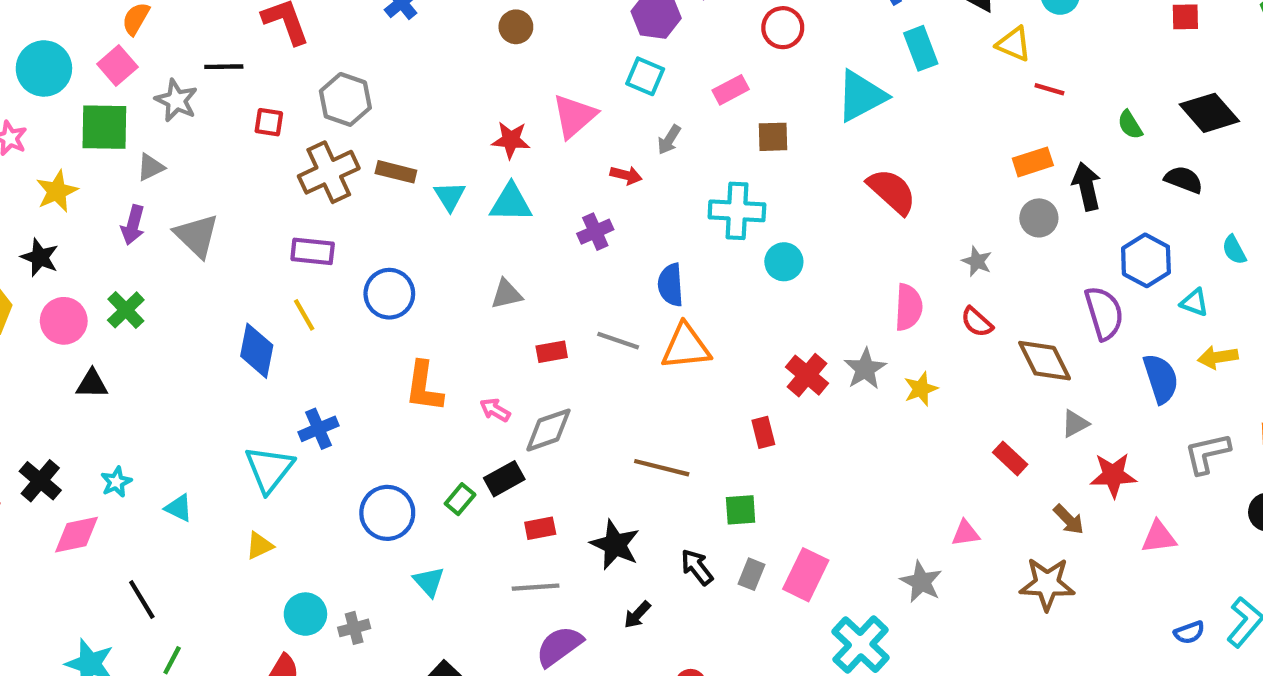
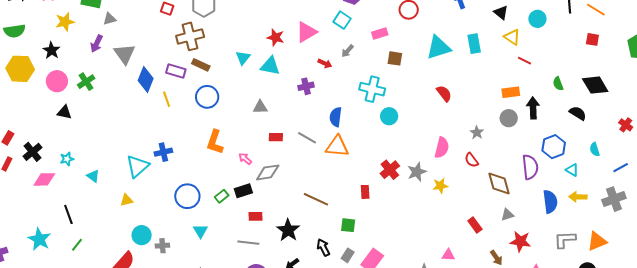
cyan rectangle: (921, 48) -> (474, 44), moved
brown rectangle: (396, 172) -> (201, 65), moved
red semicircle: (892, 191) -> (444, 93), size x0.7
blue diamond: (257, 351) -> (146, 80), moved

